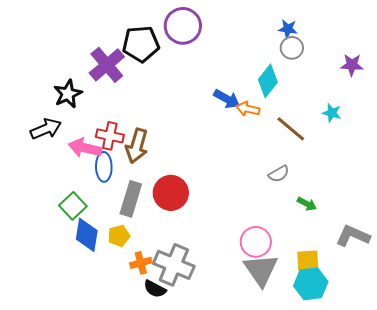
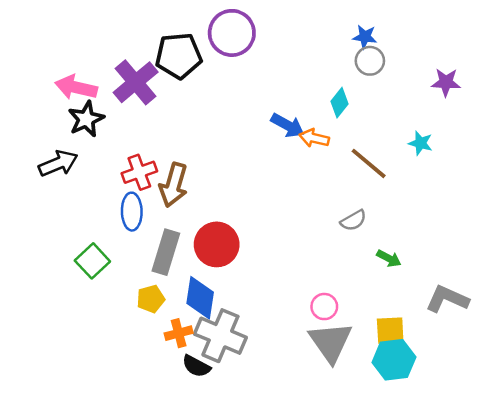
cyan diamond: (268, 81) -> (339, 103), size x0.7
red cross: (110, 136) -> (139, 172), turned -32
pink arrow: (85, 148) -> (76, 87), moved
blue diamond: (87, 235) -> (200, 298), moved
pink circle: (256, 242) -> (324, 307), size x0.7

